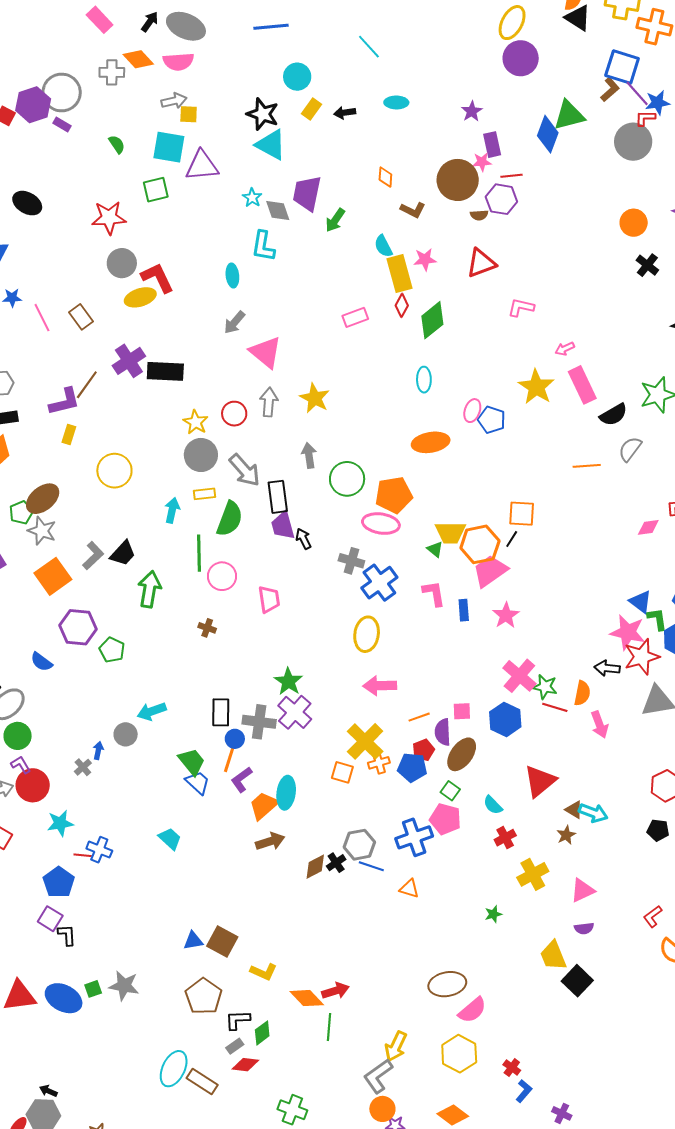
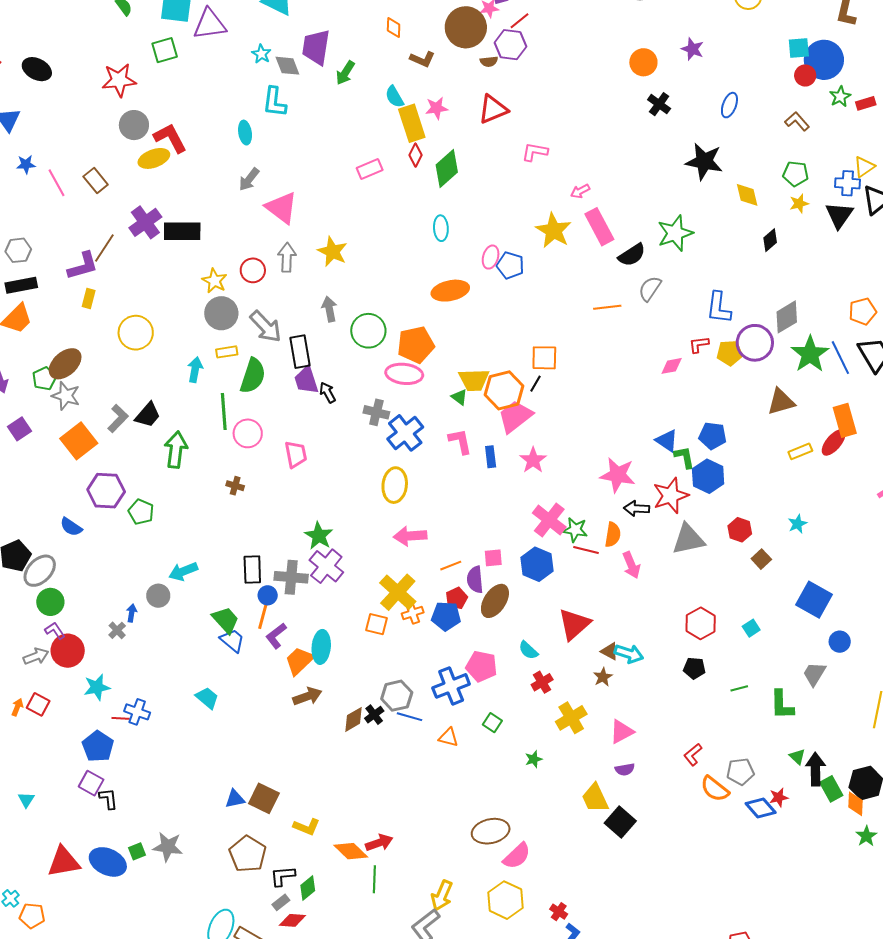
red line: (511, 176) -> (519, 21), turned -30
pink star: (628, 632) -> (618, 475), moved
green square: (450, 791) -> (492, 723), moved

